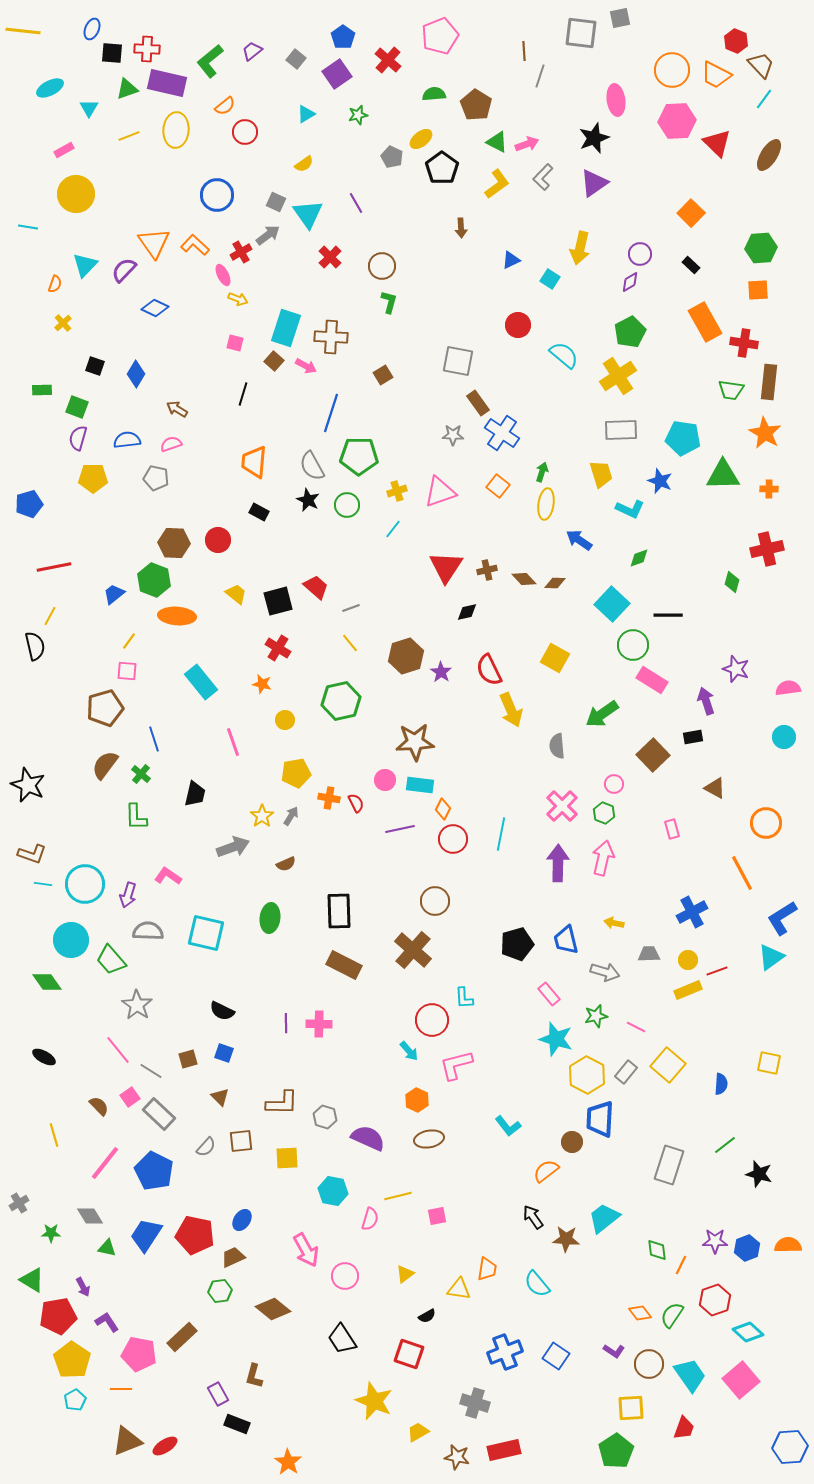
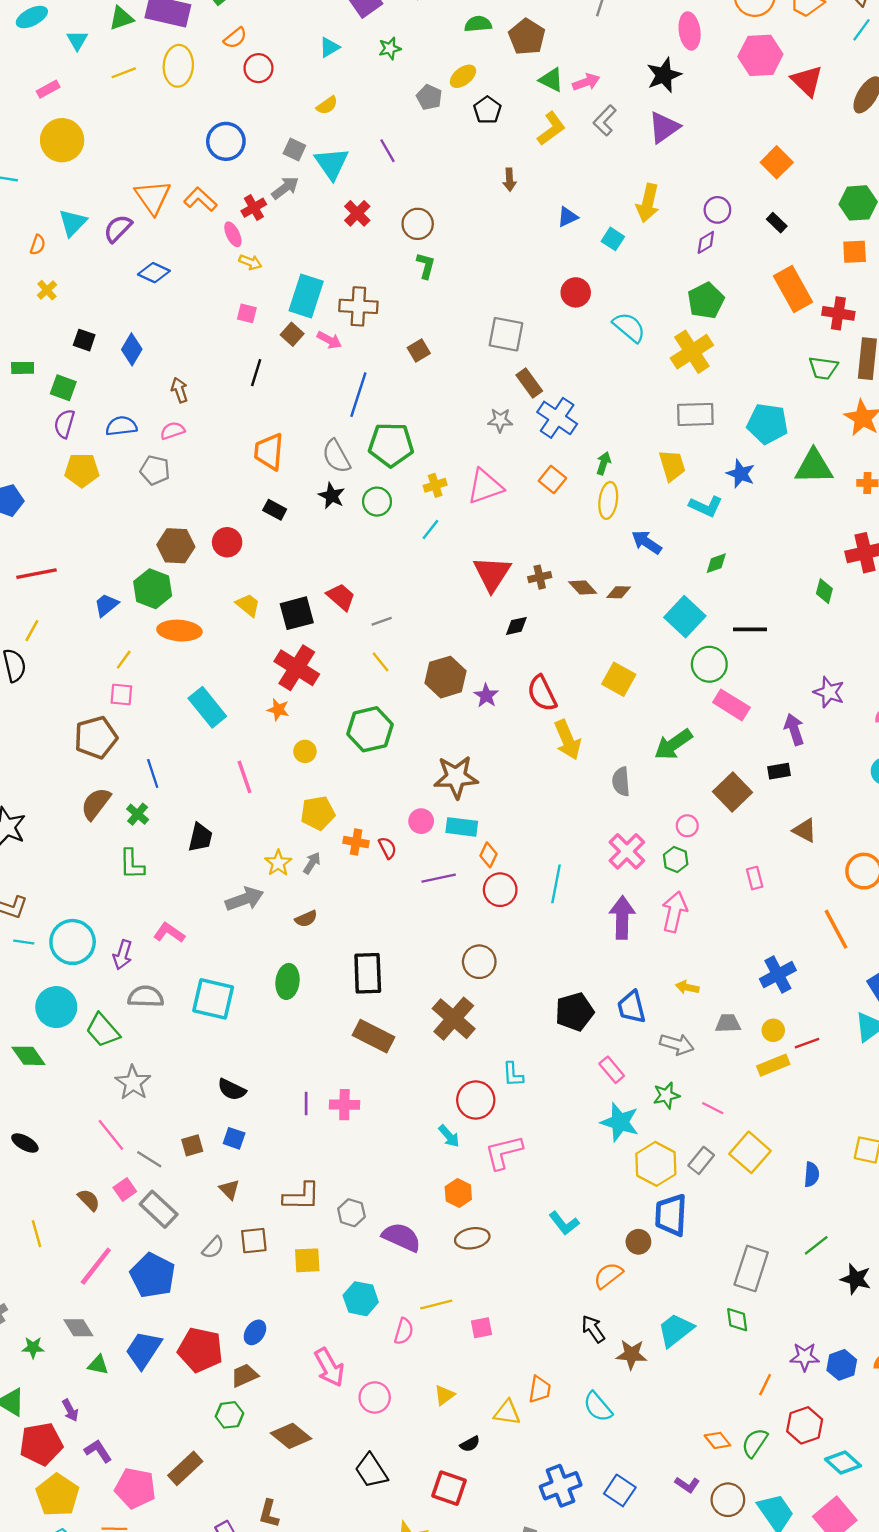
black pentagon: (442, 168) -> (487, 110), size x0.7
brown arrow: (177, 409) -> (179, 390), turned 40
red cross: (278, 648) -> (297, 668), size x1.5
green diamond: (657, 1250) -> (737, 1320), moved

